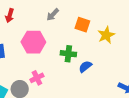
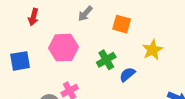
yellow star: (106, 35) -> (152, 50), moved
green cross: (68, 54) -> (106, 60), turned -35

